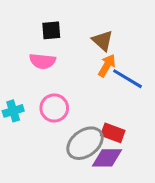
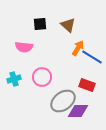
brown triangle: (103, 41) -> (68, 25), moved
pink semicircle: (42, 61) -> (24, 47), moved
red rectangle: (113, 133) -> (87, 85), moved

